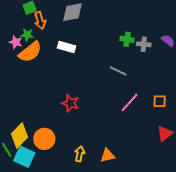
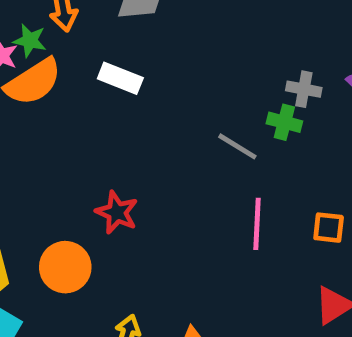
green cross: (127, 39) -> (284, 122), moved
pink line: (129, 103) -> (257, 224), turned -45
orange circle: (44, 139) -> (65, 267), moved

